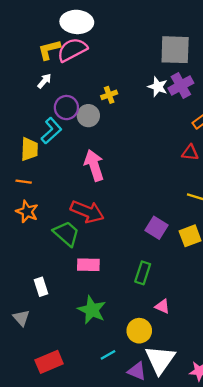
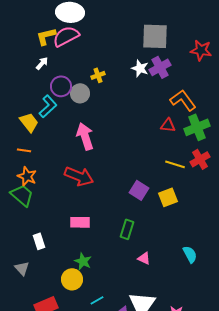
yellow trapezoid: (29, 149) -> (29, 122), turned -40
green trapezoid: (66, 234) -> (22, 195), moved
green star: (92, 310) -> (83, 261), size x0.7
yellow circle: (139, 331) -> (72, 279), moved

